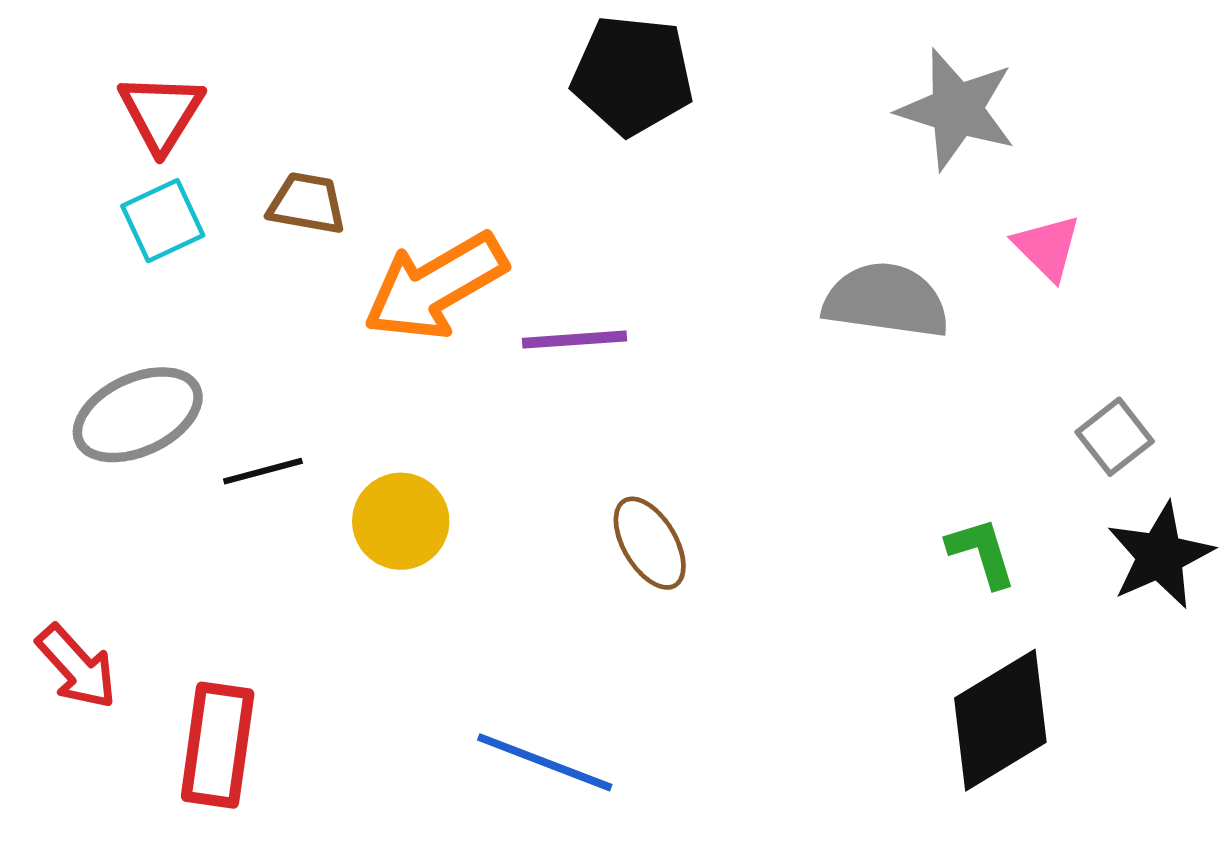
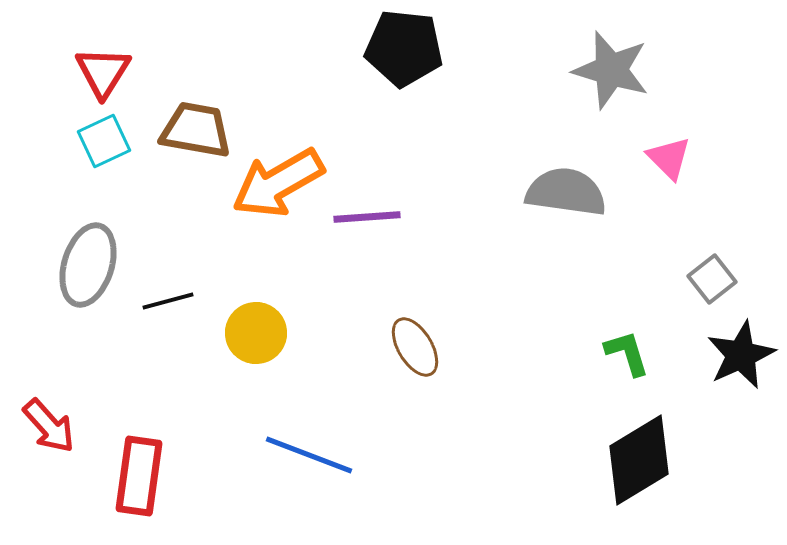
brown trapezoid: (307, 203) -> (196, 130), size x1.4
gray ellipse: (138, 415) -> (88, 265), turned -48
blue line: (545, 762) -> (309, 455), moved

